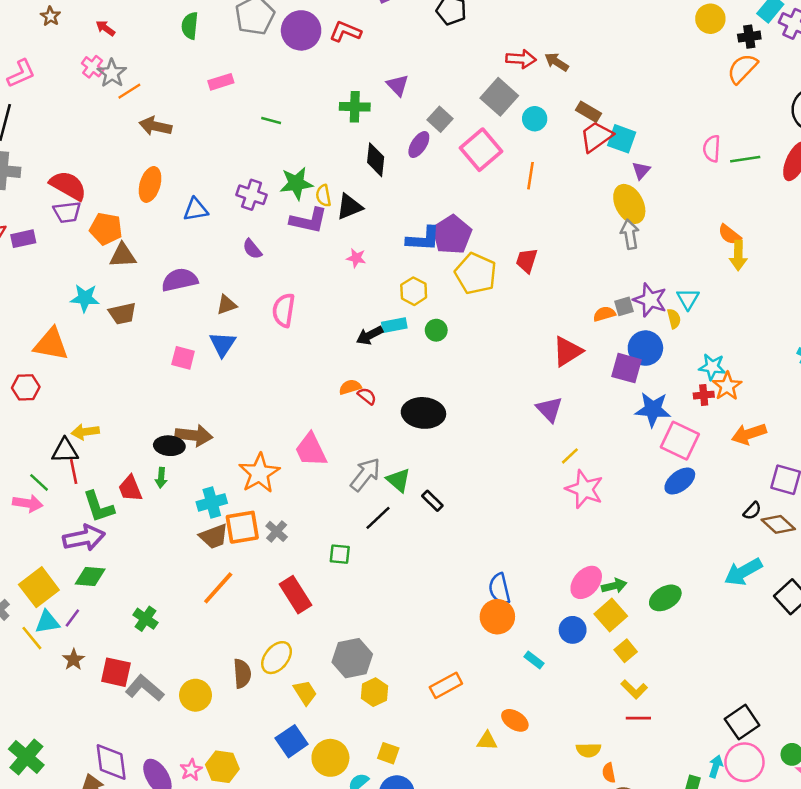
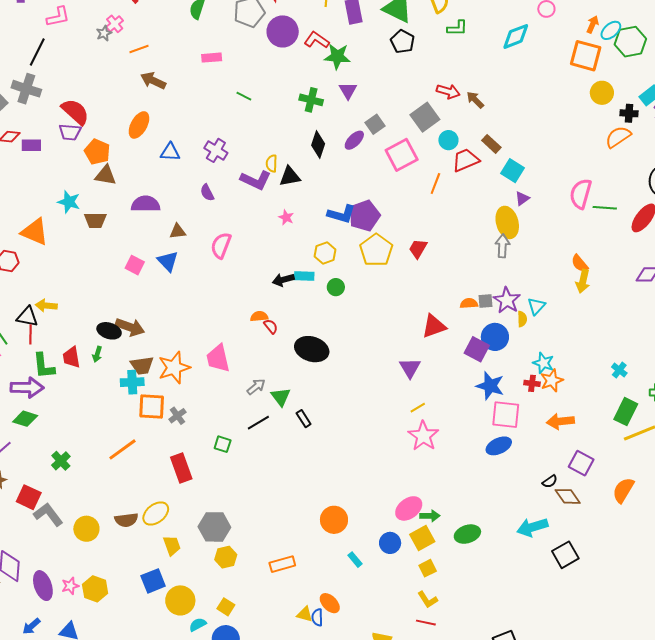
gray star: (112, 73) -> (104, 33), moved, size x0.7
red trapezoid: (596, 137) -> (466, 160), moved
pink semicircle: (712, 149) -> (581, 194), size x1.4
green star: (296, 183) -> (337, 56), moved
blue triangle: (223, 344) -> (168, 261), turned -30
pink square: (680, 441) -> (506, 415), turned -32
gray arrow: (365, 474) -> (256, 387), size x0.7
brown trapezoid: (214, 536) -> (142, 365), moved
blue semicircle: (500, 589) -> (317, 617), moved, size x0.7
brown semicircle: (242, 674) -> (126, 520), turned 75

